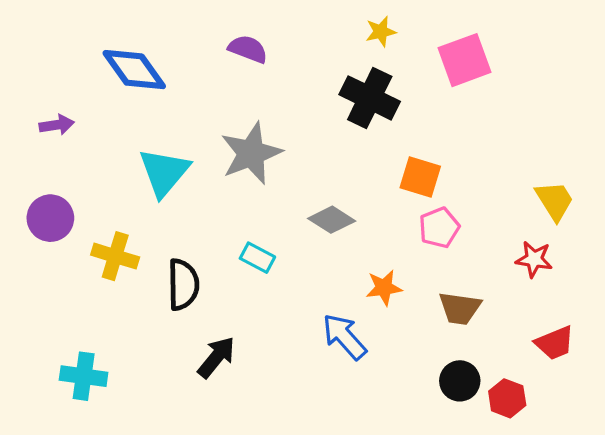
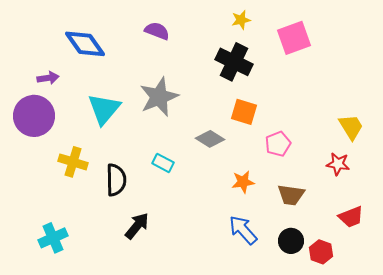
purple arrow: (57, 125) -> (48, 78), moved
orange square: (420, 177) -> (244, 112), moved
purple circle: (50, 218) -> (34, 116), moved, size x1.4
blue arrow: (344, 337) -> (243, 230), moved
cyan cross: (84, 376) -> (53, 238), turned -32

